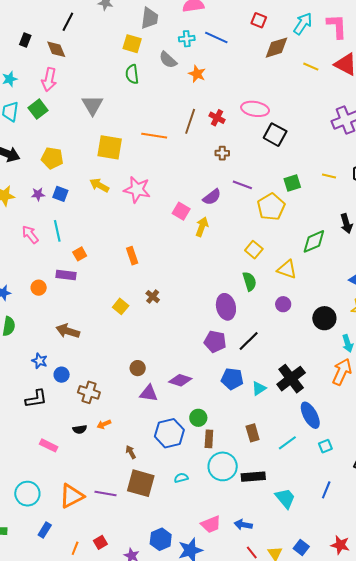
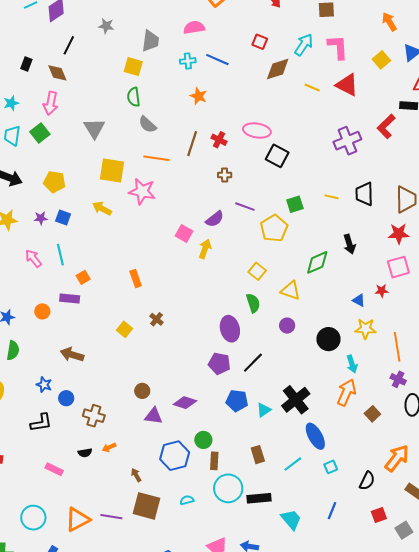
gray semicircle: (168, 60) -> (148, 124), moved
pink star: (137, 190) -> (142, 191), moved

